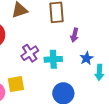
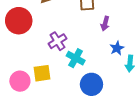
cyan cross: (53, 59) -> (76, 58), moved, turned 30

